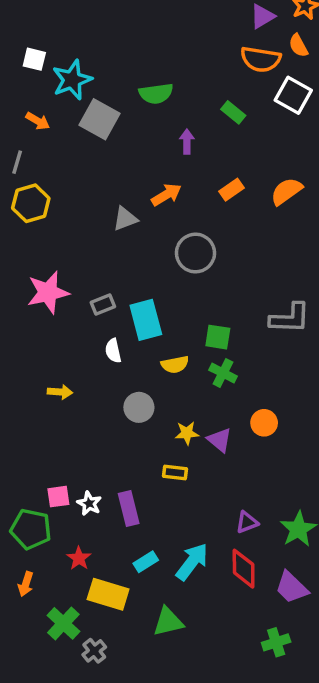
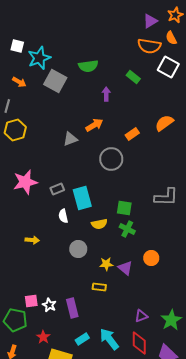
orange rectangle: (232, 190) -> (132, 134), moved
cyan arrow: (192, 562) -> (109, 339), turned -75

